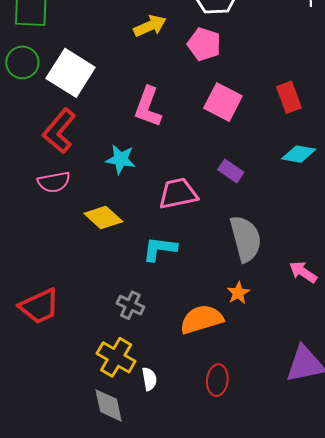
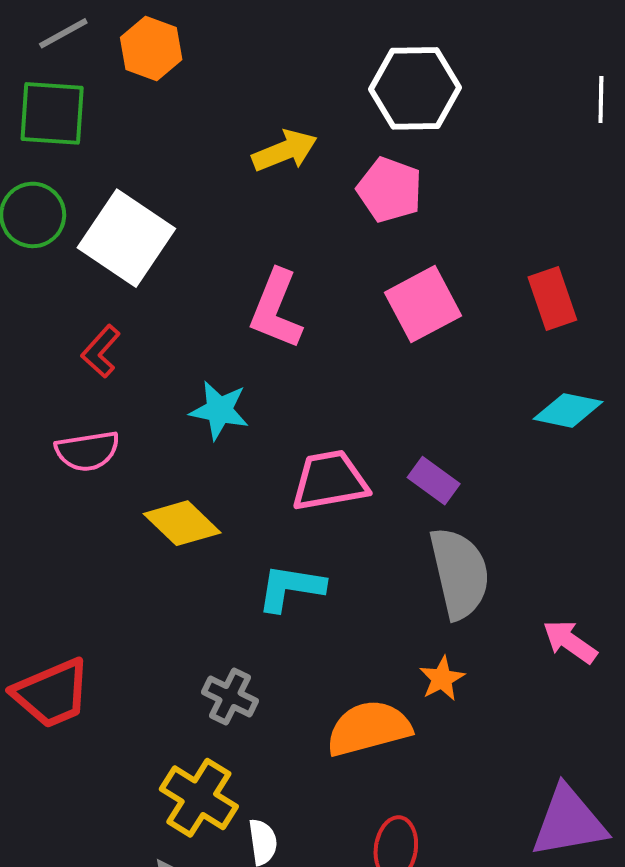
pink square: (223, 102) -> (423, 304), turned 33
red L-shape: (59, 131) -> (101, 351), size x0.6
purple rectangle: (231, 171) -> (434, 481), moved

